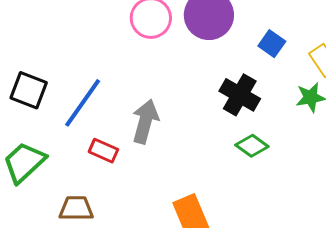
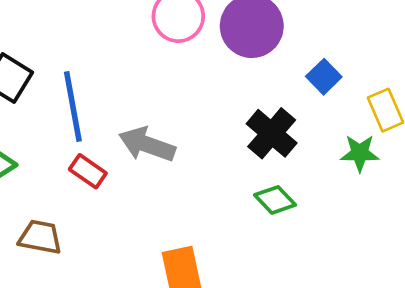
blue line: (83, 103) -> (73, 106), turned -56
gray arrow: (145, 121) -> (147, 144), turned -96

